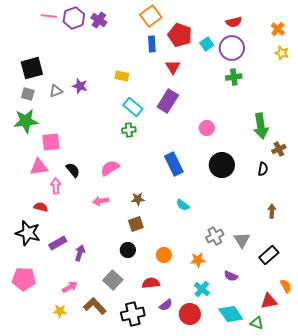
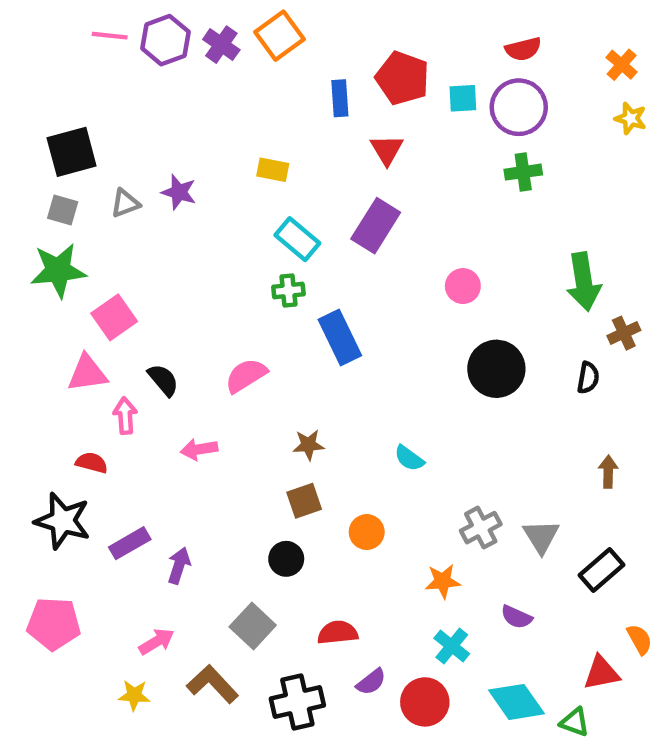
orange square: (151, 16) -> (280, 36), moved
cyan square: (207, 44) -> (463, 98), turned 32
pink square: (51, 142) -> (114, 317), turned -30
blue rectangle: (174, 164) -> (340, 337), moved
pink arrow: (101, 201) -> (199, 449), moved
orange circle: (164, 255) -> (367, 532), moved

